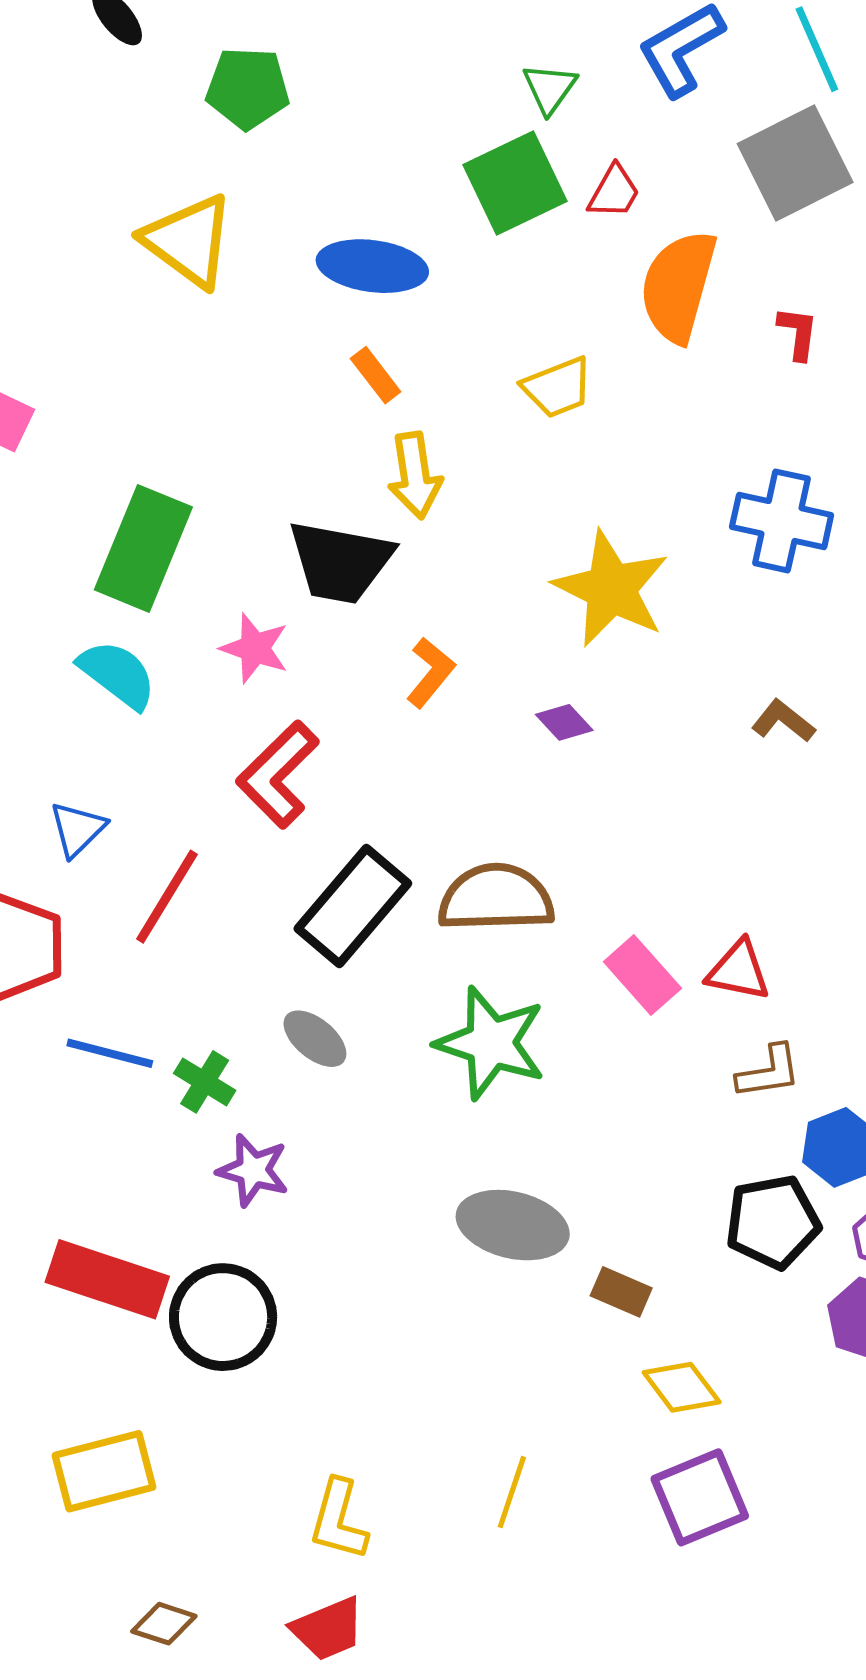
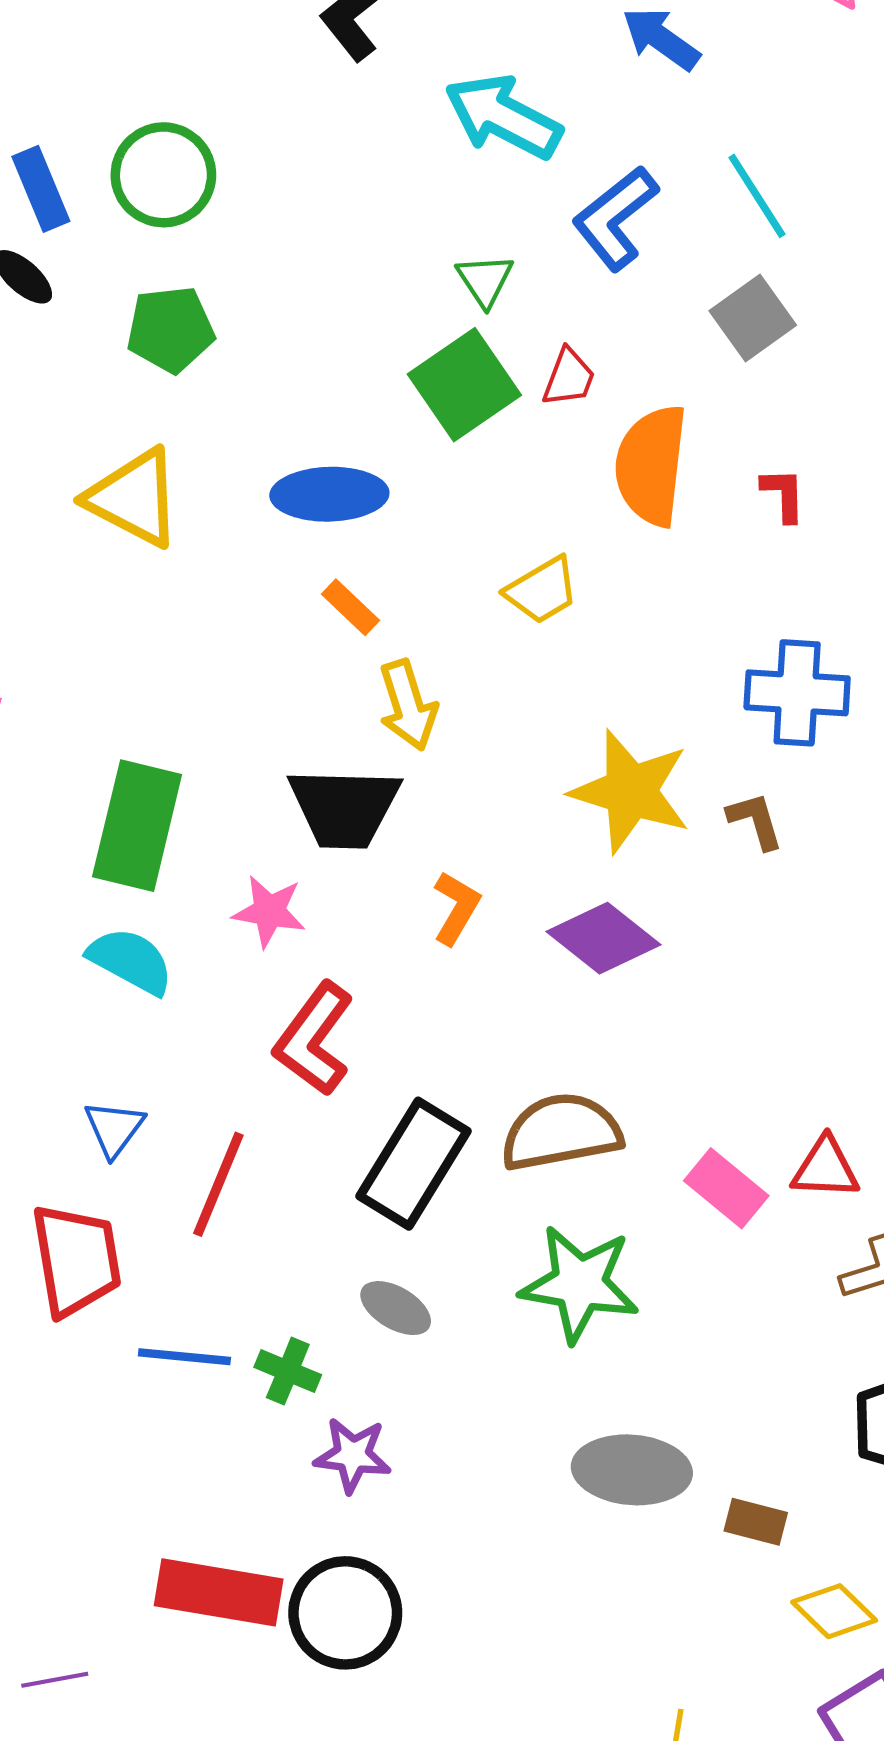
gray square: (795, 163) -> (753, 318), size x0.7
brown L-shape: (783, 721) -> (755, 821), moved, turned 44
purple diamond: (564, 722) -> (604, 938), size x1.8

